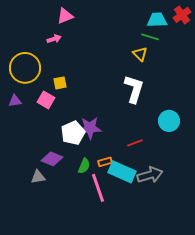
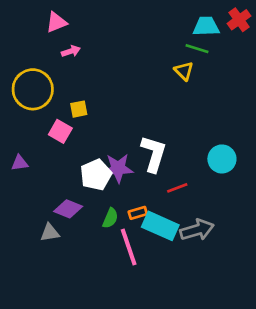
pink triangle: (65, 16) -> (56, 22), moved
white L-shape: (134, 89) -> (154, 154), moved
purple triangle: (15, 101) -> (20, 163), moved

